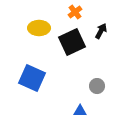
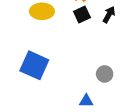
black square: (72, 42) -> (82, 15), moved, size x0.6

